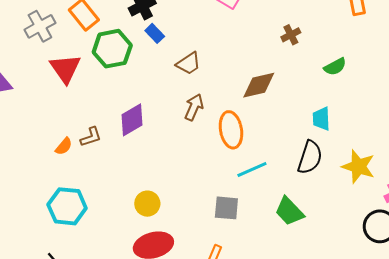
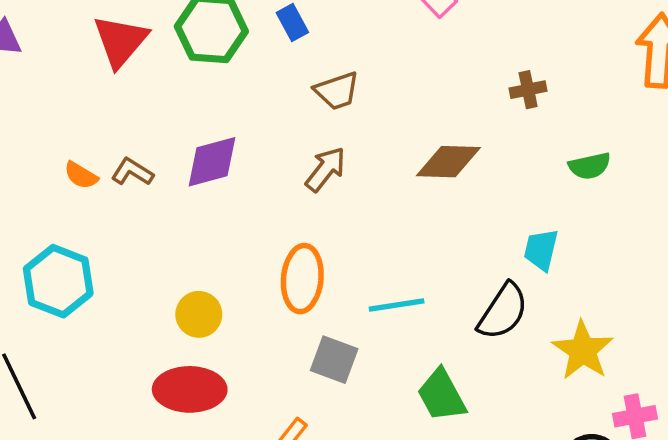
orange ellipse: (231, 130) -> (302, 279), moved
brown L-shape: (91, 137) -> (132, 172), turned -145
orange semicircle: (64, 146) -> (81, 175), turned 66

